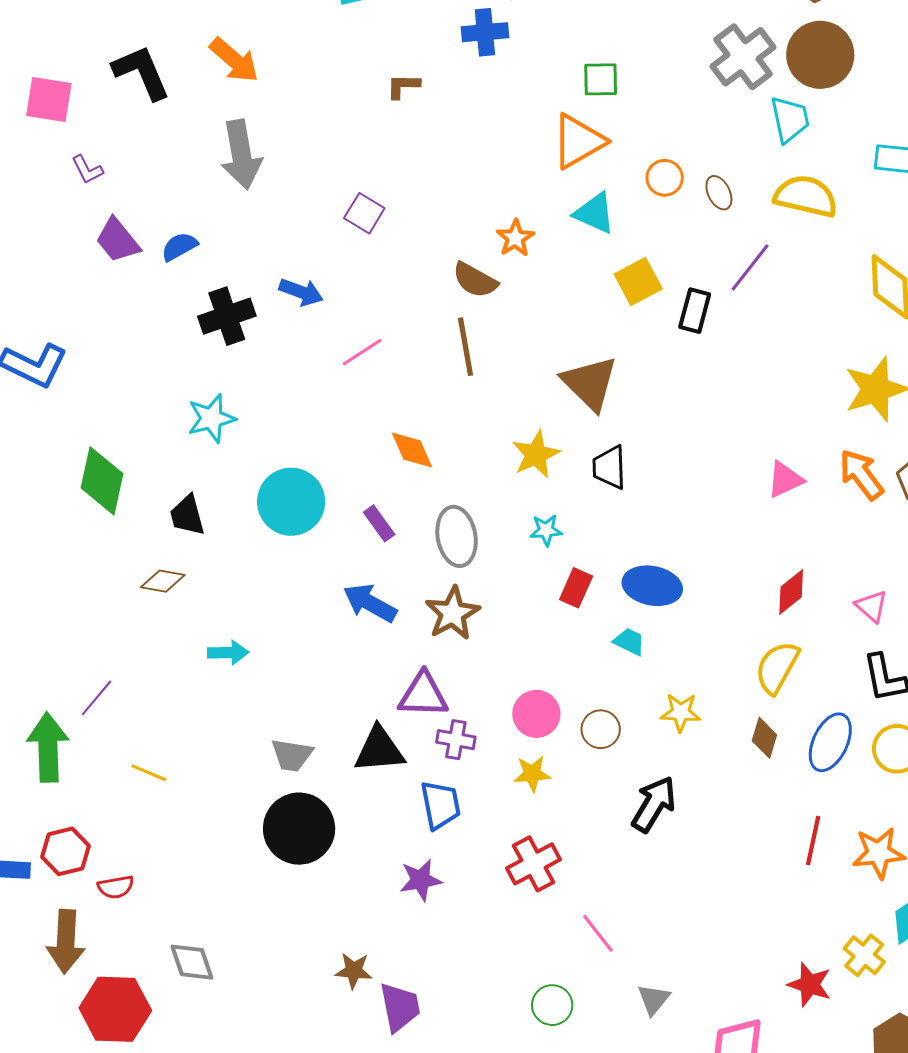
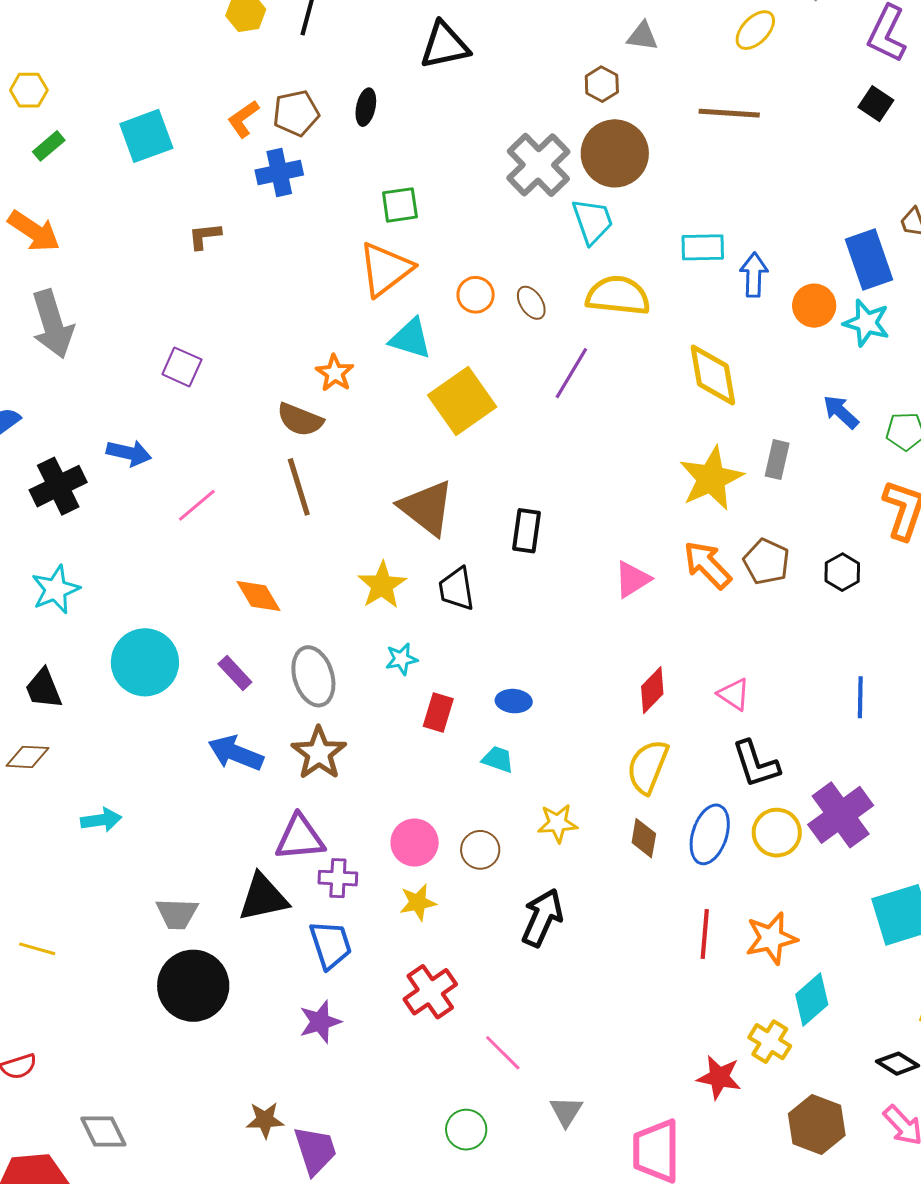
yellow square: (638, 282) -> (462, 401), size x1.4
black rectangle: (695, 311) -> (527, 531), moved
blue ellipse: (652, 586) -> (514, 701), size x0.6

